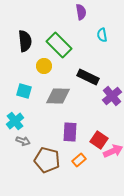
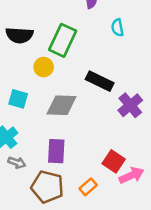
black semicircle: (25, 41) -> (19, 35), turned 100
green rectangle: (59, 45) -> (63, 40), turned 70
purple rectangle: (70, 132) -> (56, 151), moved

